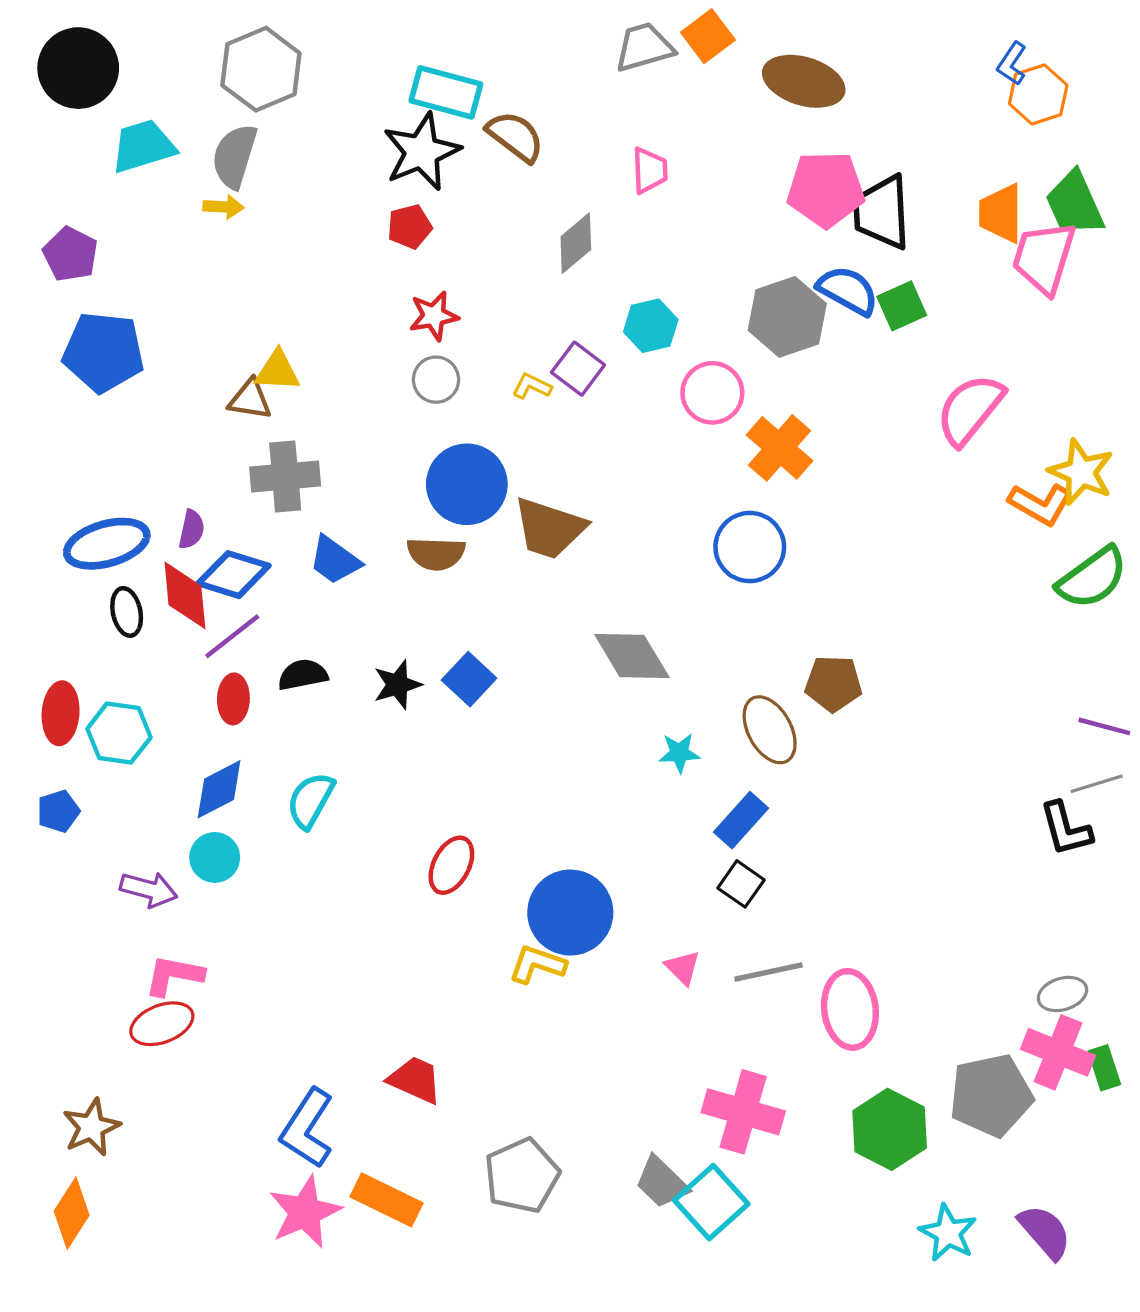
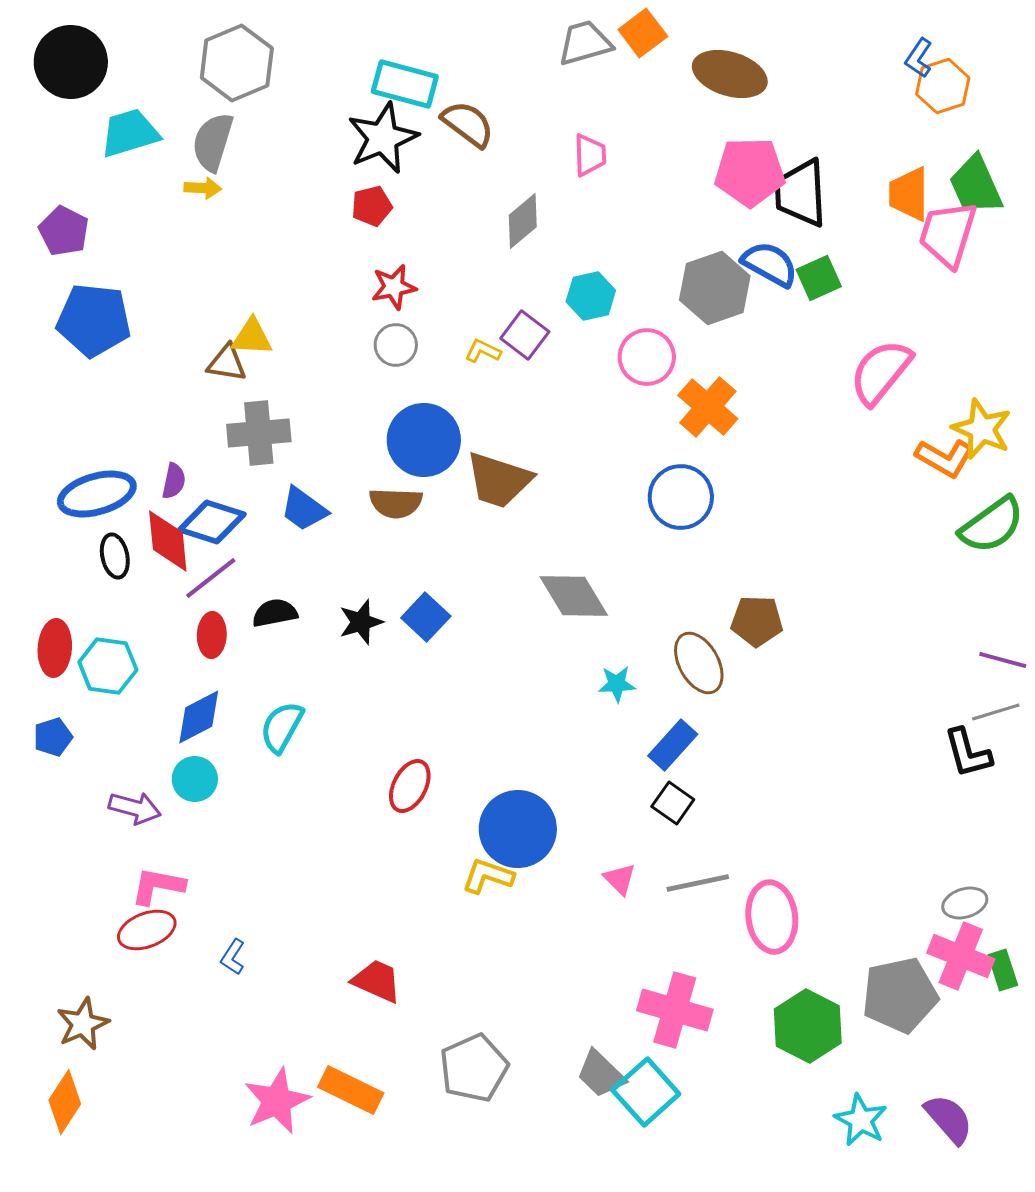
blue L-shape: (307, 1128) -> (233, 957), moved, size x0.5

